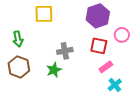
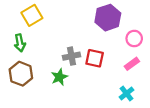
yellow square: (44, 14) -> (32, 15), moved, turned -30
red square: (99, 46) -> (95, 58), moved
pink rectangle: (106, 67) -> (132, 64), moved

